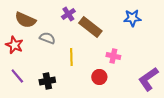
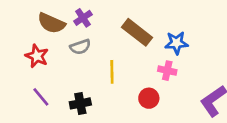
purple cross: (68, 14) -> (83, 18), moved
blue star: (132, 18) -> (176, 43), moved
gray semicircle: (47, 38) -> (80, 47), turned 140

